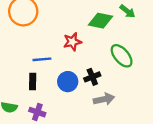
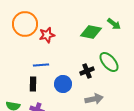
red star: (72, 42) -> (47, 35), moved
black cross: (92, 77) -> (87, 71), moved

